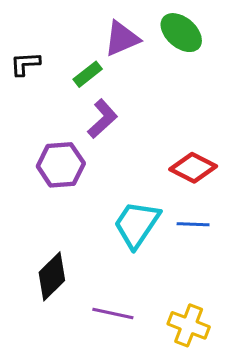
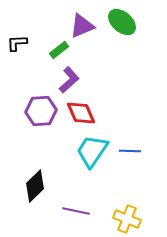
red diamond: (193, 168) -> (81, 113), moved, turned 40

